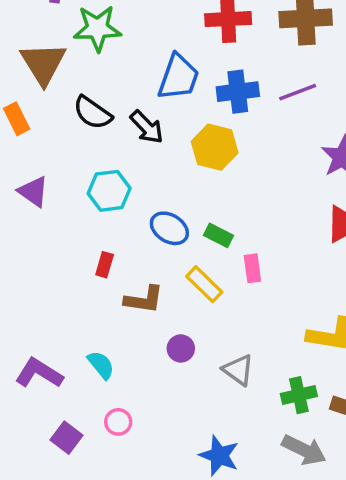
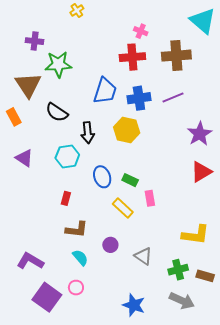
black arrow: (147, 127) -> (88, 133), moved, turned 40
blue ellipse: (169, 228) -> (102, 177), turned 40
brown L-shape: (144, 300) -> (77, 230), moved
cyan semicircle: (101, 365) -> (80, 258), moved
purple square: (67, 438) -> (47, 297), size x1.6

